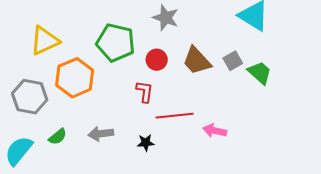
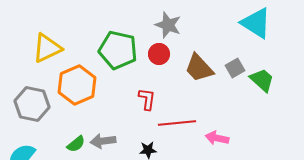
red circle: (157, 60) -> (159, 54), moved
green semicircle: (58, 137) -> (76, 144), moved

